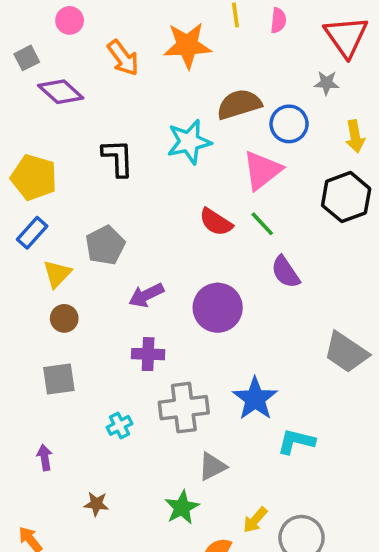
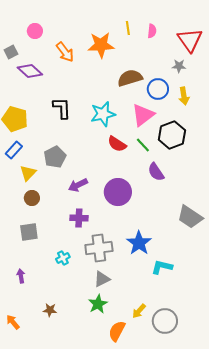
yellow arrow: (355, 136) -> (184, 96), moved
cyan star: (189, 142) -> (103, 114), moved
black hexagon: (346, 197) -> (172, 135), moved
gray triangle: (212, 466) -> (102, 279), moved
brown star: (96, 504) -> (50, 310), moved

